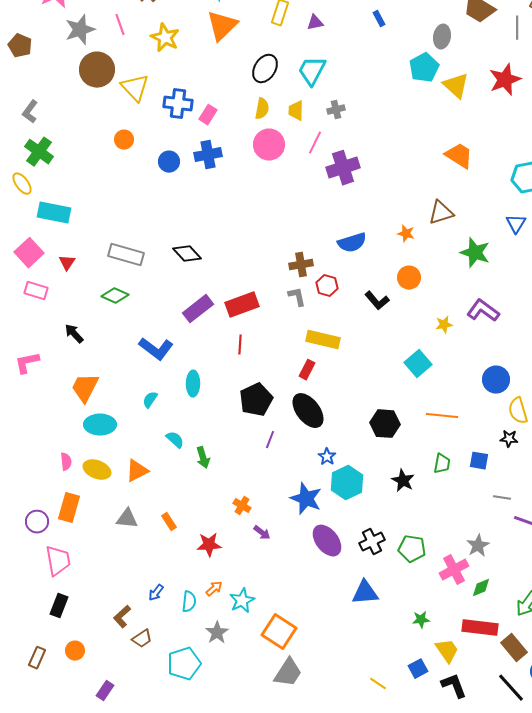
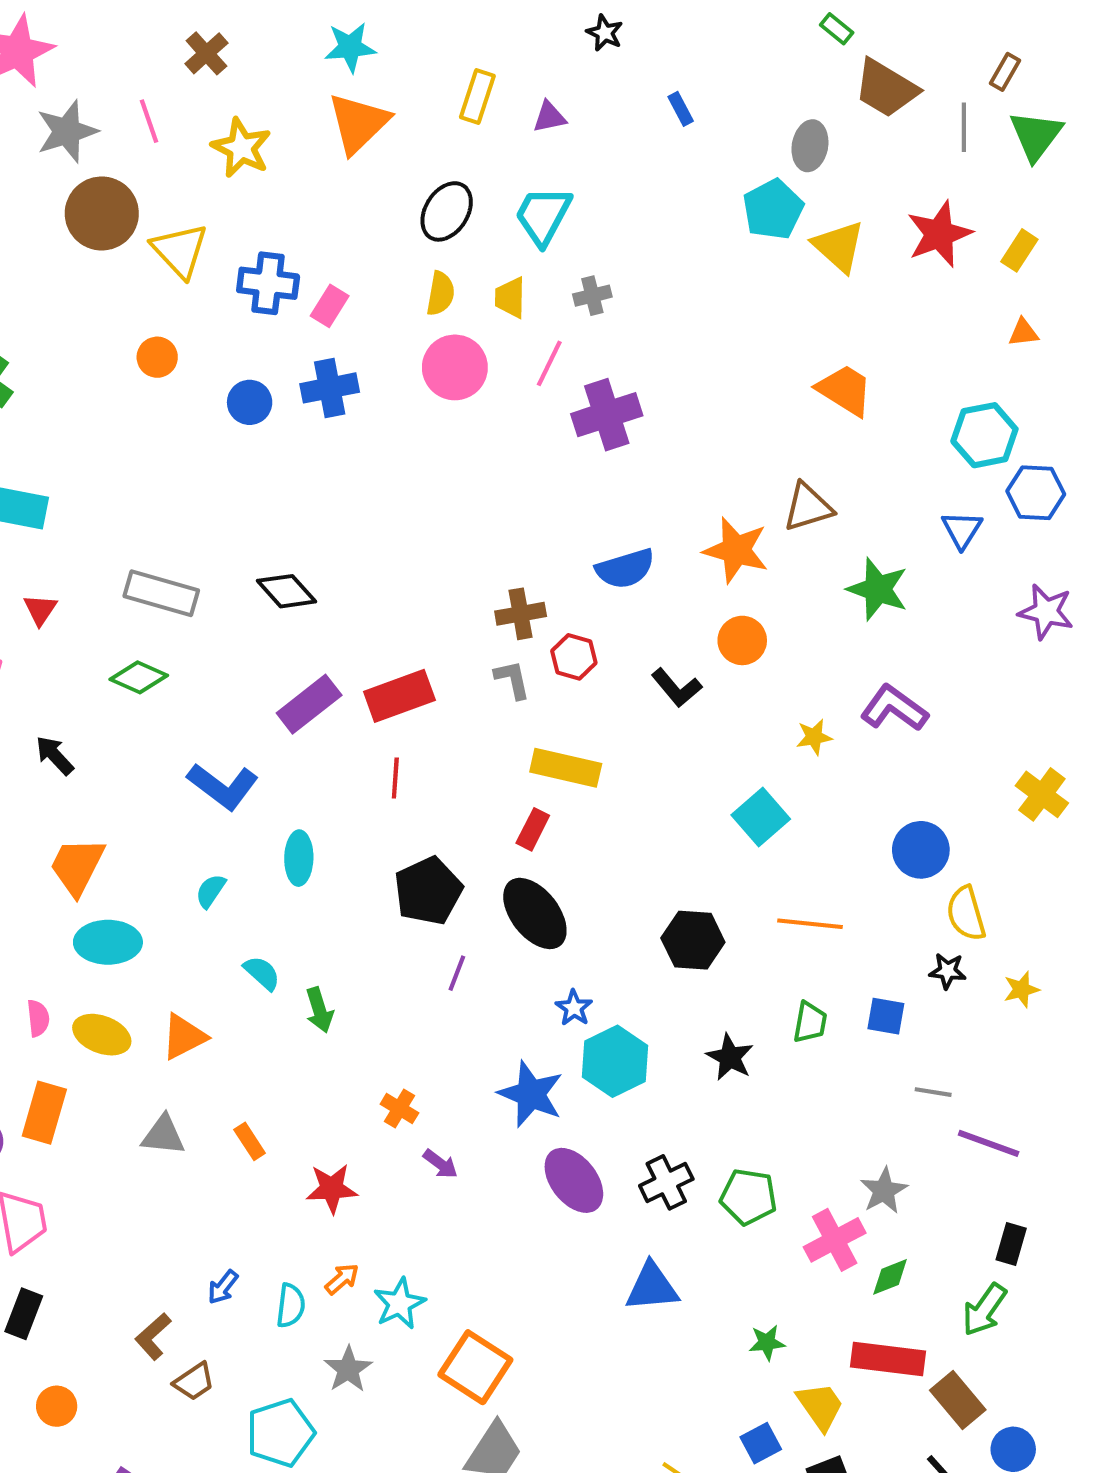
orange star: (406, 234) -> (736, 550), size x1.8

